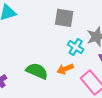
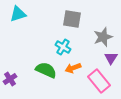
cyan cross: (76, 47) -> (63, 47), moved

